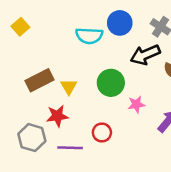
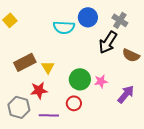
black arrow: (145, 55) -> (108, 42), turned -35
green circle: (111, 83) -> (80, 79), moved

